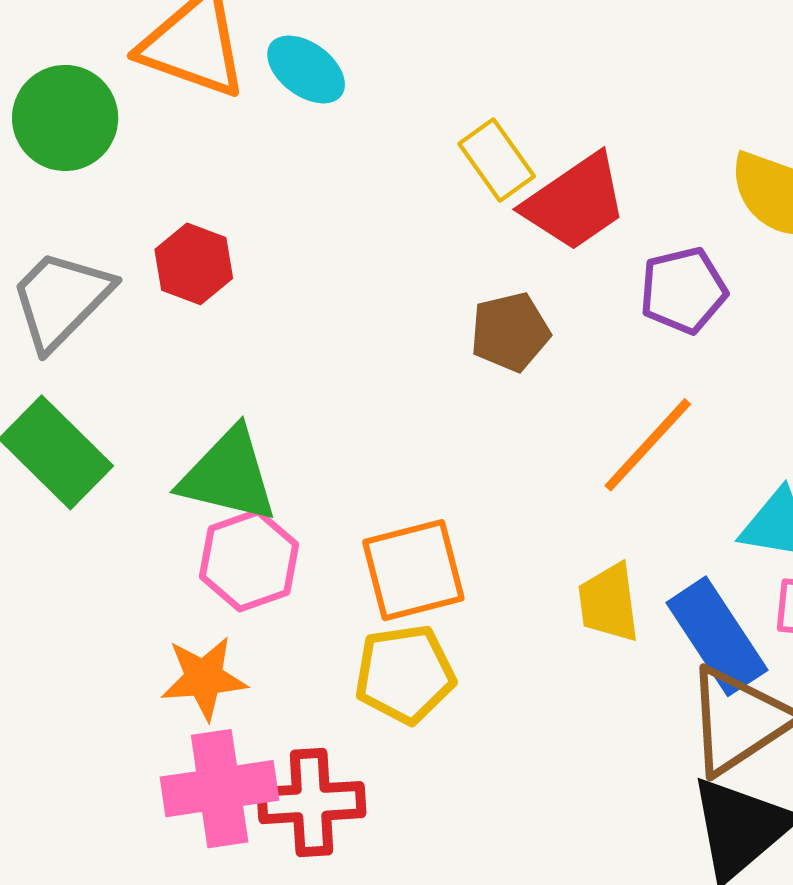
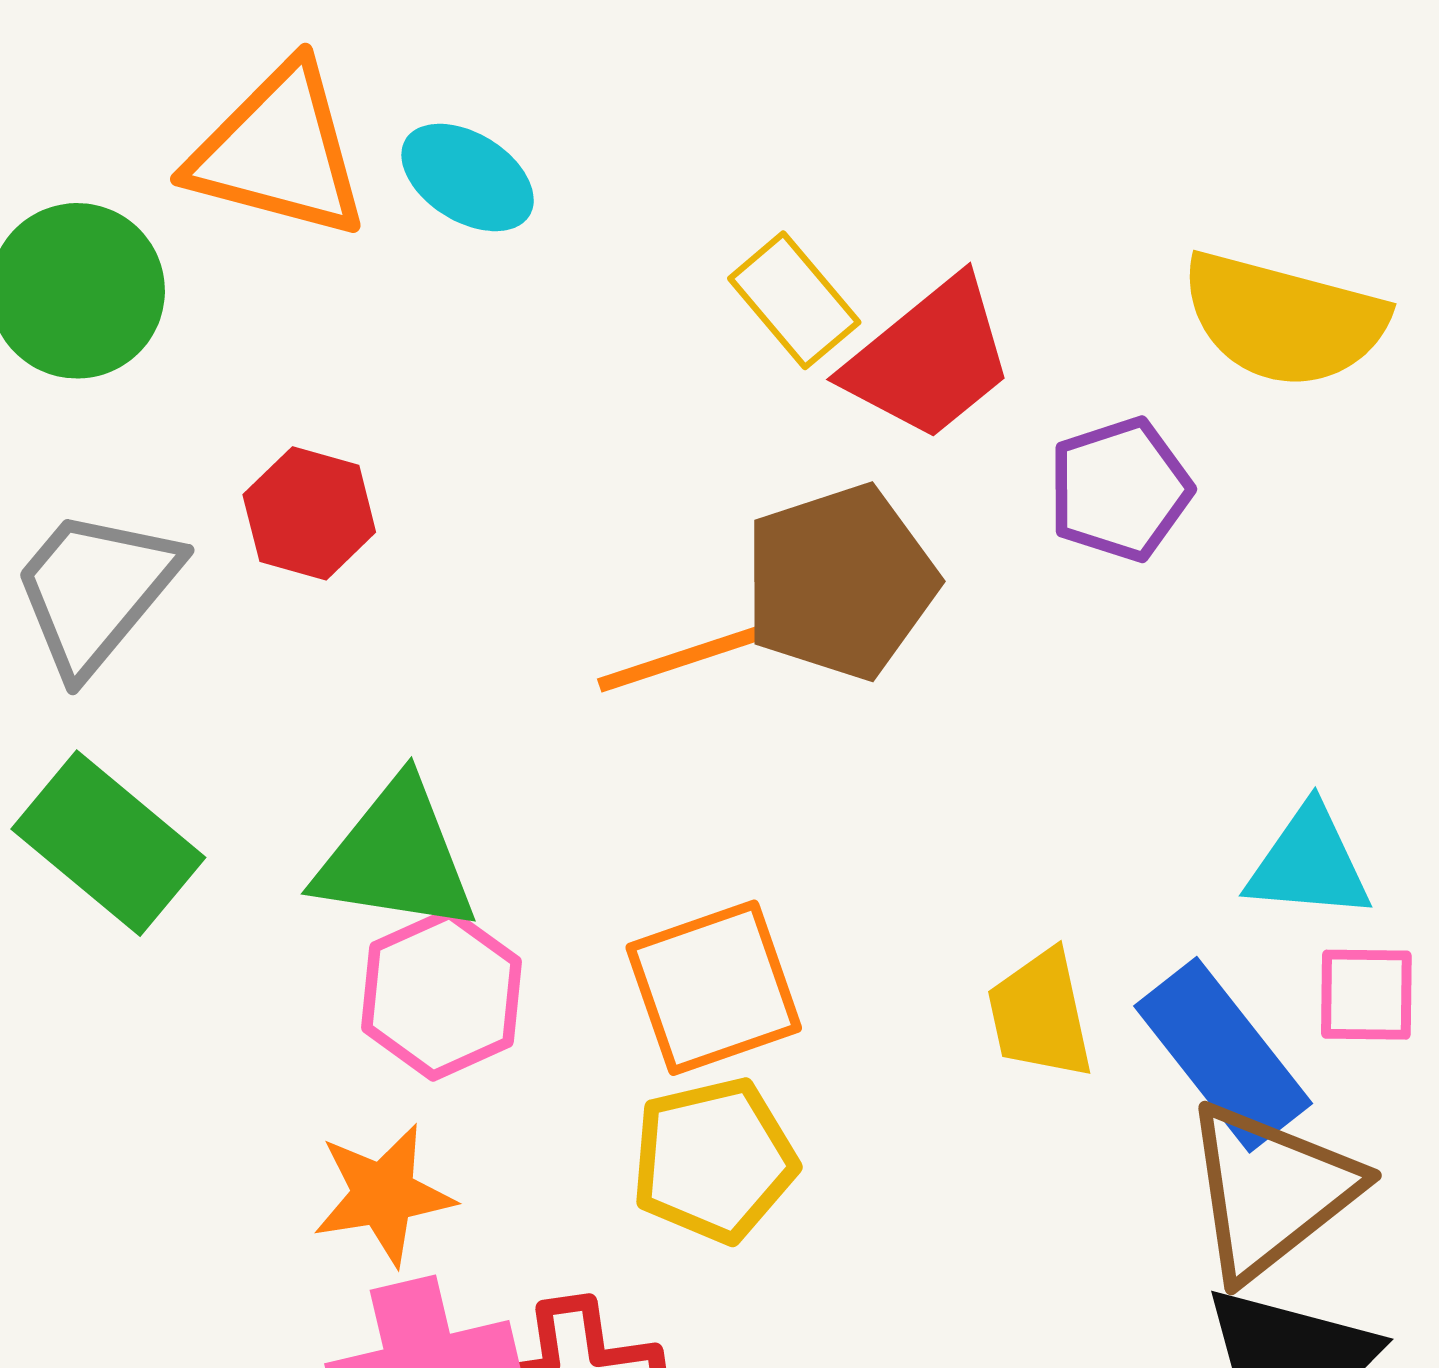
brown pentagon: (510, 332) -> (840, 582), size x1.5
orange line: (648, 445) -> (693, 655), moved, turned 34

